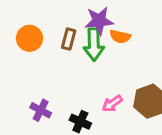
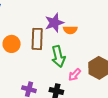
brown rectangle: (69, 39) -> (37, 39), size x1.5
green arrow: (94, 44) -> (58, 56), moved

